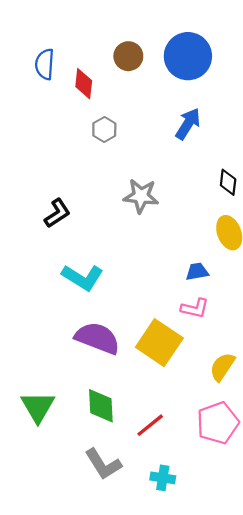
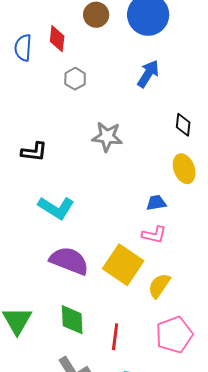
blue semicircle: (45, 64) -> (23, 48), moved
black L-shape: (57, 213) -> (34, 152), turned 40
yellow semicircle: (222, 367) -> (159, 286), moved
red line: (150, 425) -> (115, 337), turned -44

